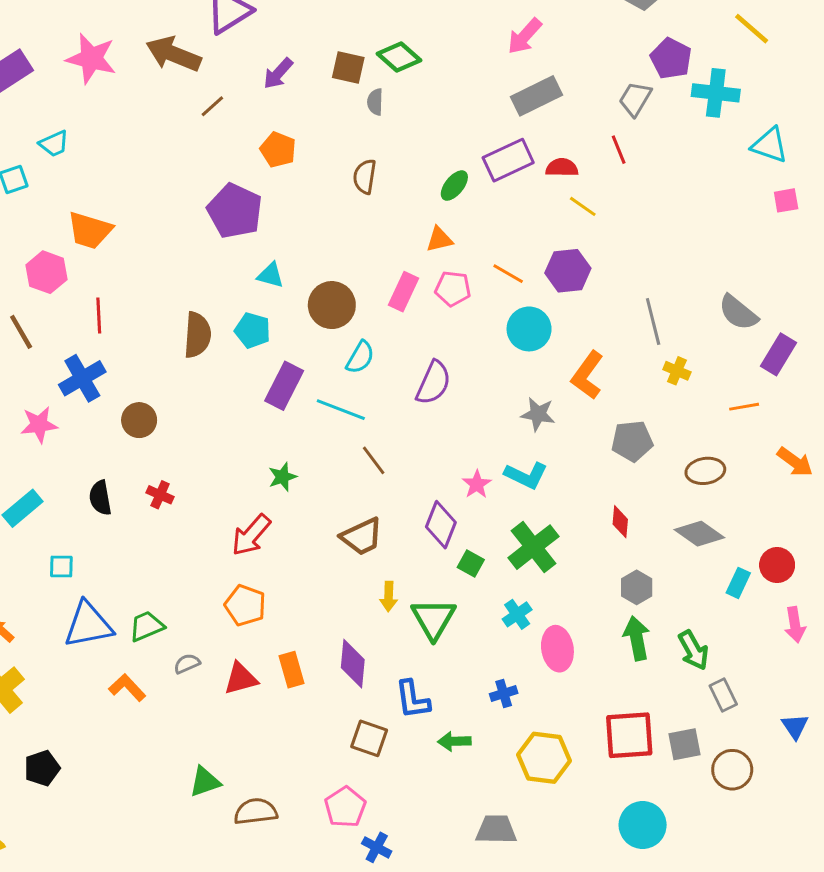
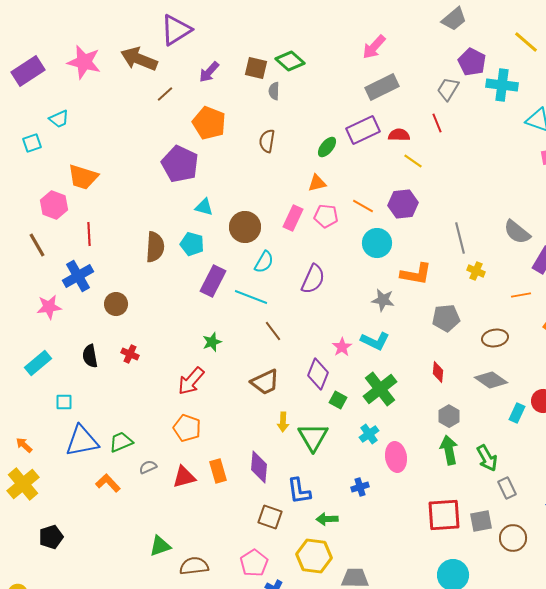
orange pentagon: (278, 150) -> (209, 123), size x1.4
orange L-shape: (587, 375) -> (416, 274), turned -116
yellow hexagon: (544, 758) -> (314, 556), moved

